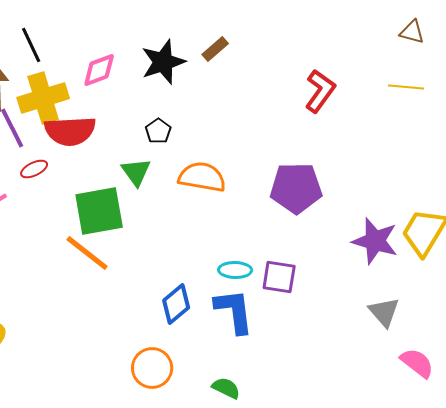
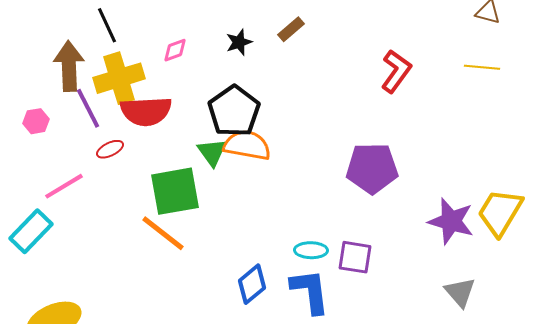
black star: (163, 62) -> (239, 42), size x0.6
pink diamond: (99, 70) -> (175, 50), size x0.7
black pentagon: (158, 131) -> (234, 111), size x2.0
orange semicircle: (202, 177) -> (247, 145), moved

